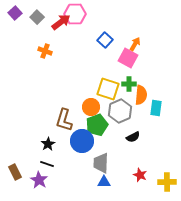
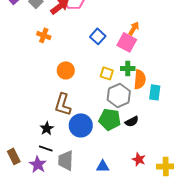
blue square: (105, 40) -> (98, 36), moved
yellow square: (108, 89) -> (107, 73), size x0.6
orange circle: (91, 107) -> (66, 70), moved
green pentagon: (97, 125) -> (110, 119), moved, turned 30
gray trapezoid: (101, 163) -> (66, 160), moved

